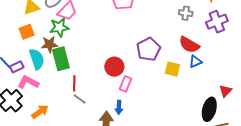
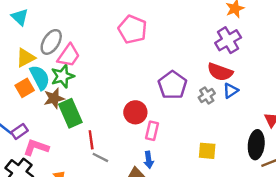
gray cross: (186, 13) -> (207, 95), moved, turned -32
purple cross: (217, 22) -> (228, 40), moved
cyan semicircle: (37, 59) -> (40, 77), moved
yellow square: (172, 69) -> (207, 151), moved

